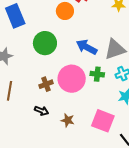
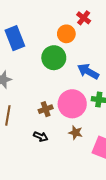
green circle: (45, 43) -> (54, 58), moved
brown star: (68, 120) -> (76, 133), moved

